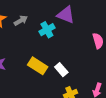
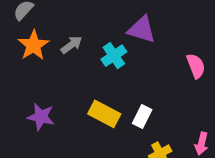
white rectangle: (61, 70) -> (142, 117), turned 72

